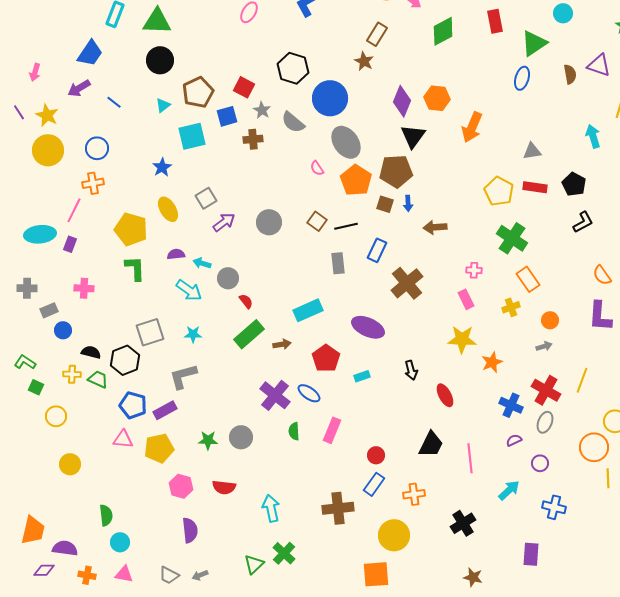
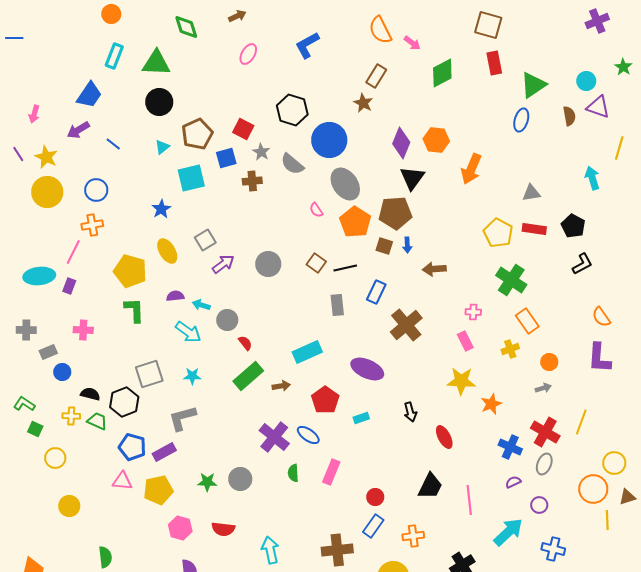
cyan circle: (563, 13) -> (586, 81), moved
cyan arrow: (509, 490) -> (508, 532), size x1.4

